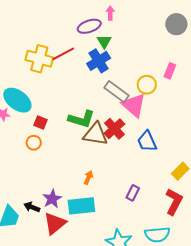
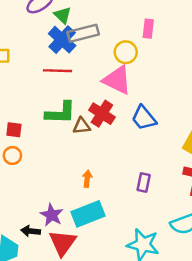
red line: (63, 54) -> (57, 71), moved, turned 45
gray rectangle: (117, 92) -> (83, 33), moved, turned -35
brown triangle: (95, 134) -> (82, 126), size x0.6

